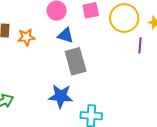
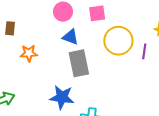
yellow circle: (124, 18) -> (118, 41), moved
orange star: (26, 37) -> (29, 53), moved

